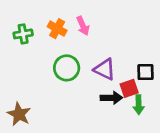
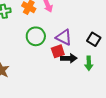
black square: (145, 72) -> (94, 39), turned 32
red square: (129, 88) -> (58, 51), moved

